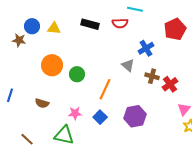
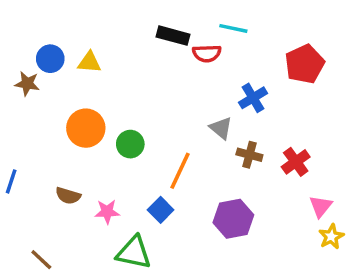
black rectangle: (90, 24) -> (173, 36), moved
brown cross: (152, 76) -> (249, 155), moved
pink star: (75, 113) -> (107, 212), moved
blue square: (100, 117) -> (161, 210), moved
green triangle: (64, 135) -> (134, 253), moved

